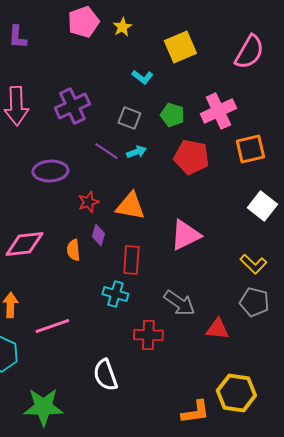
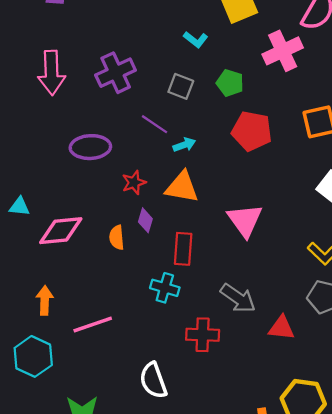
pink cross: (218, 111) -> (283, 51), moved
cyan arrow: (136, 152) -> (184, 145), moved
pink triangle: (185, 235) -> (245, 220), turned -40

